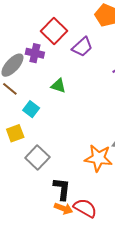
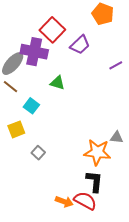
purple cross: (35, 53) -> (34, 52), size x1.5
gray square: (37, 157) -> (38, 153), size x0.6
black L-shape: (62, 189) -> (94, 181), moved

